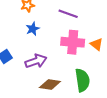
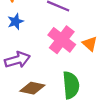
pink cross: (73, 42) -> (62, 40), turned 30

